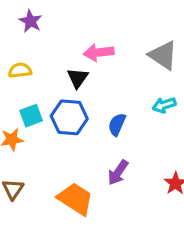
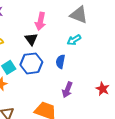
pink arrow: (99, 52) -> (40, 21), turned -60
cyan arrow: (164, 105) -> (74, 40), moved

